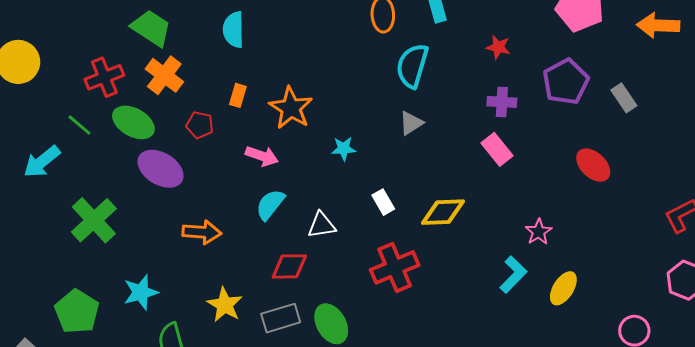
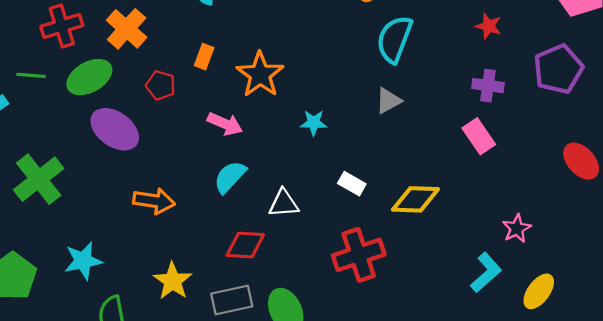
green ellipse: (133, 122) -> (89, 77), turned -63
green line: (79, 125) -> (31, 75), turned -40
white rectangle: (383, 202) -> (352, 184), turned -35

